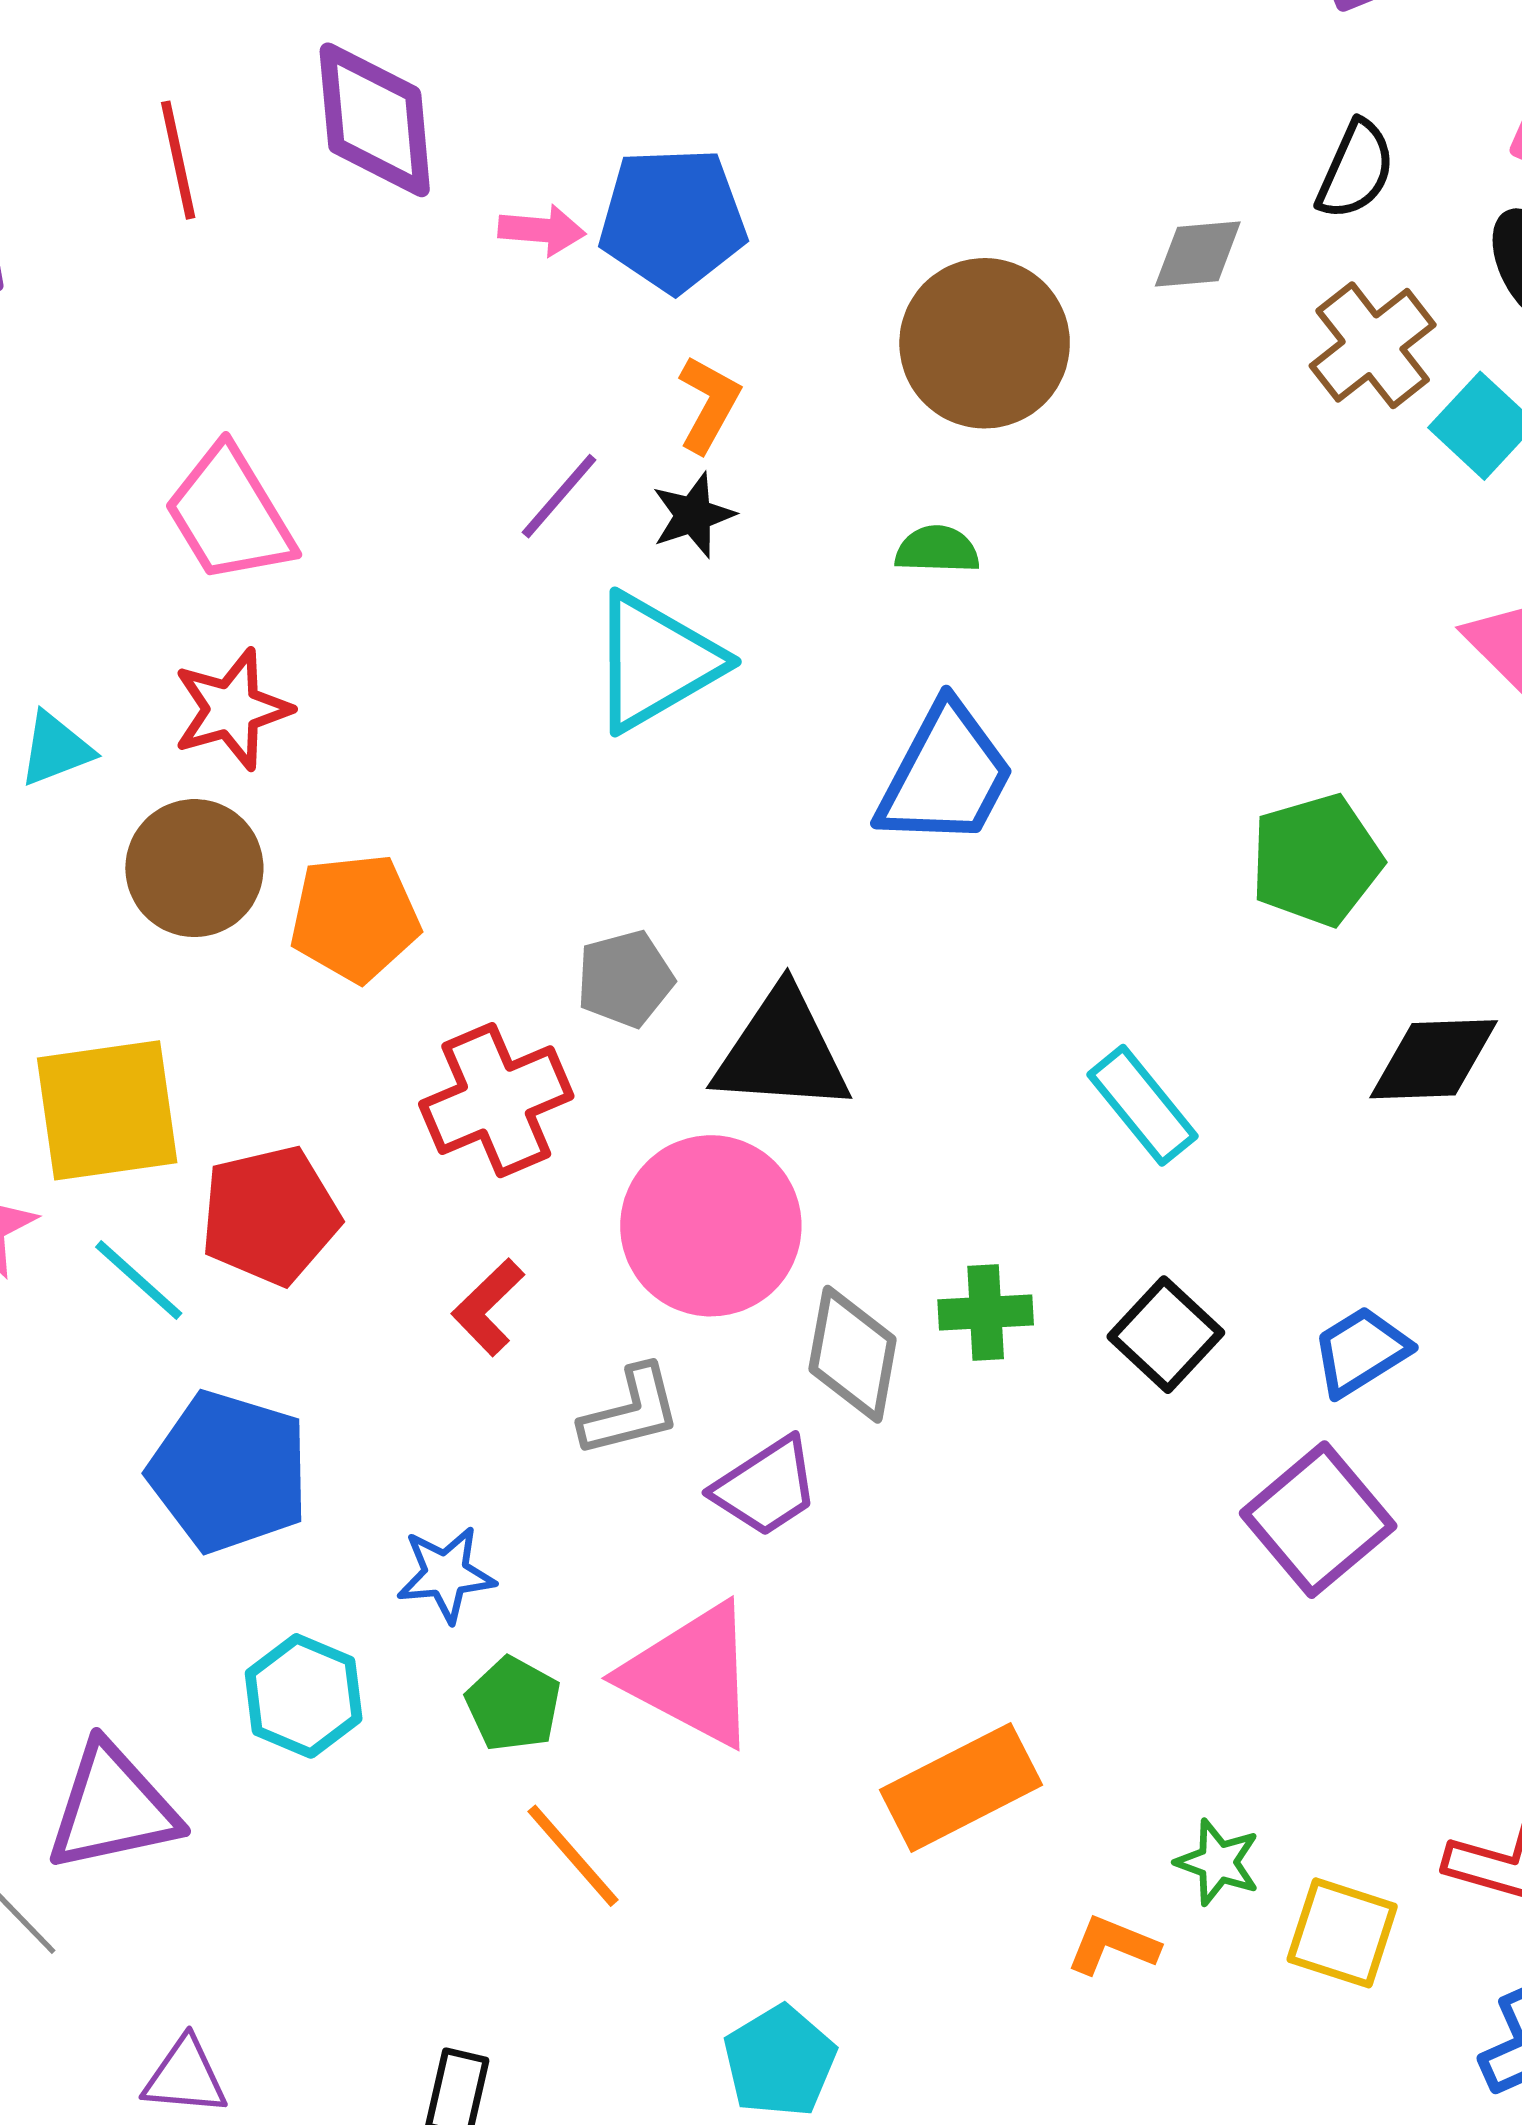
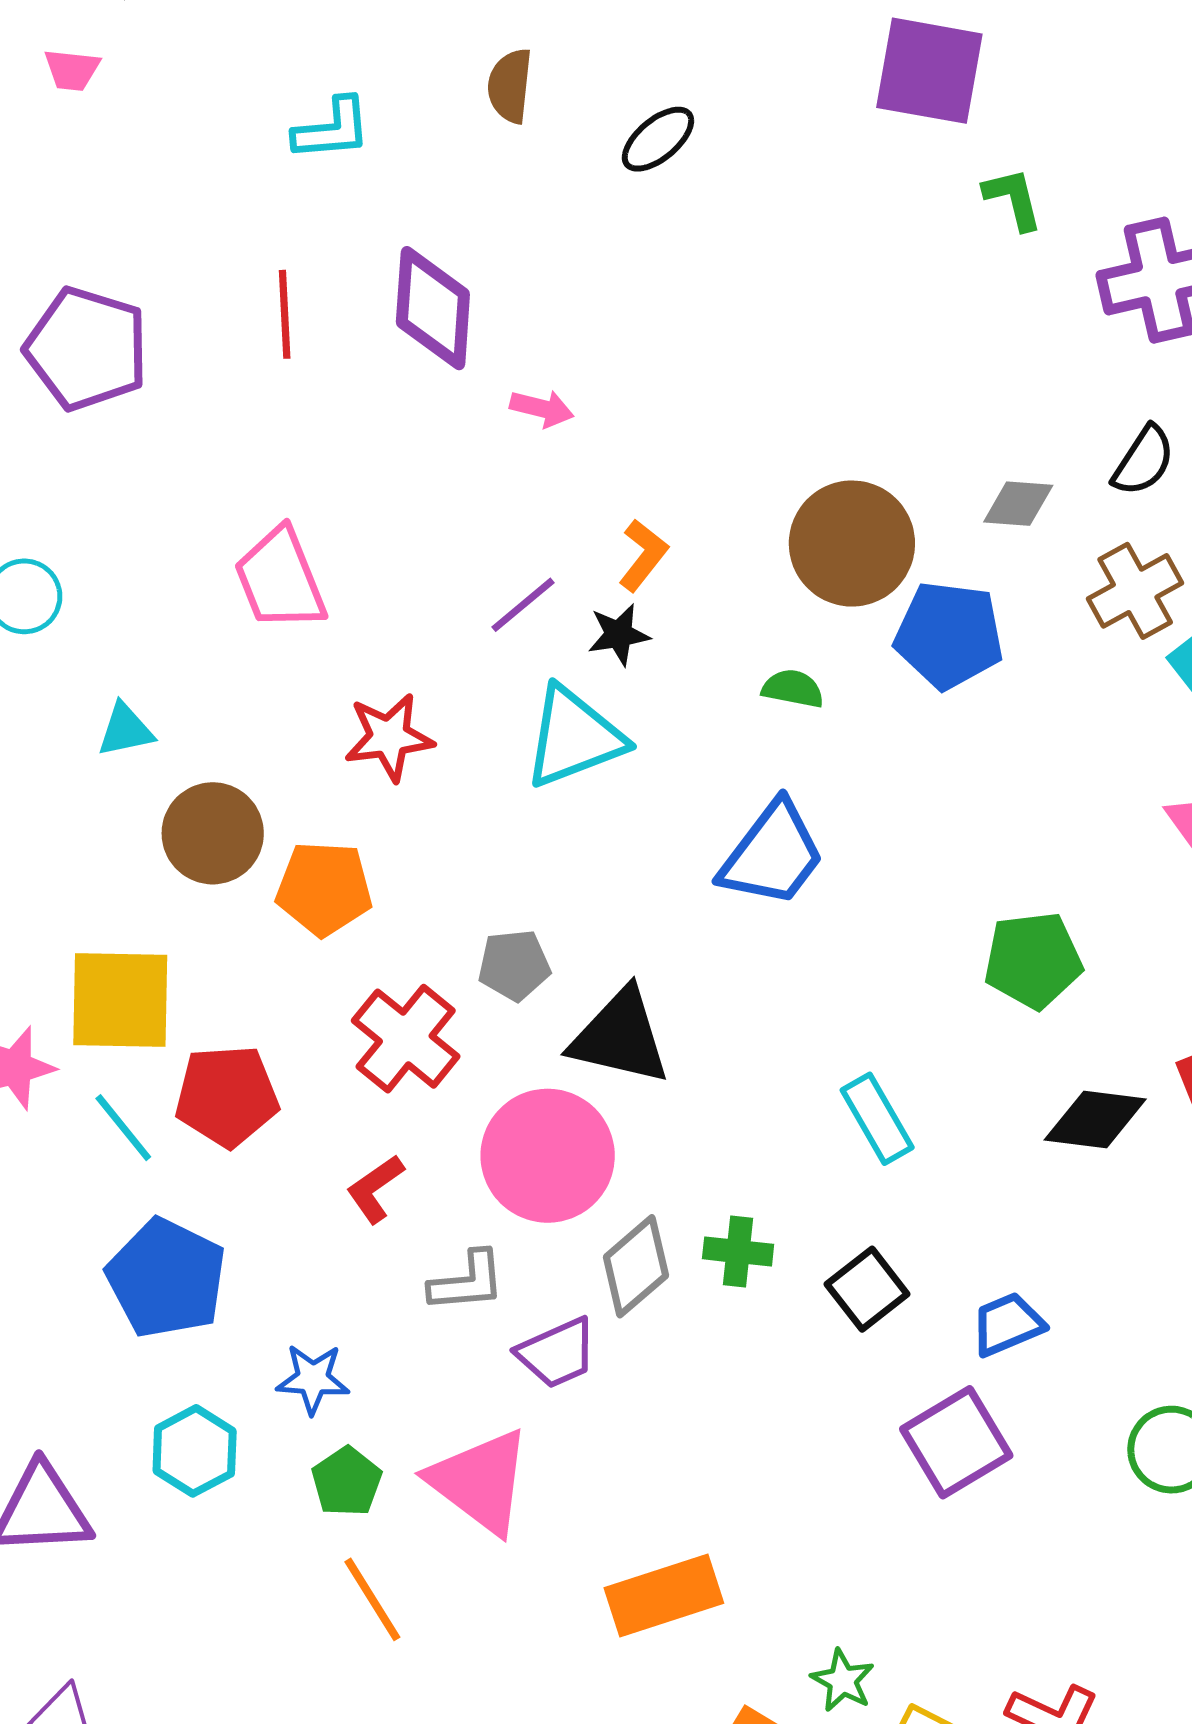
blue pentagon: (673, 220) -> (949, 635), moved
red star: (232, 709) -> (389, 737), moved
red cross: (496, 1100) -> (406, 1039), turned -37
gray diamond: (853, 1354) -> (636, 1266), turned 30

